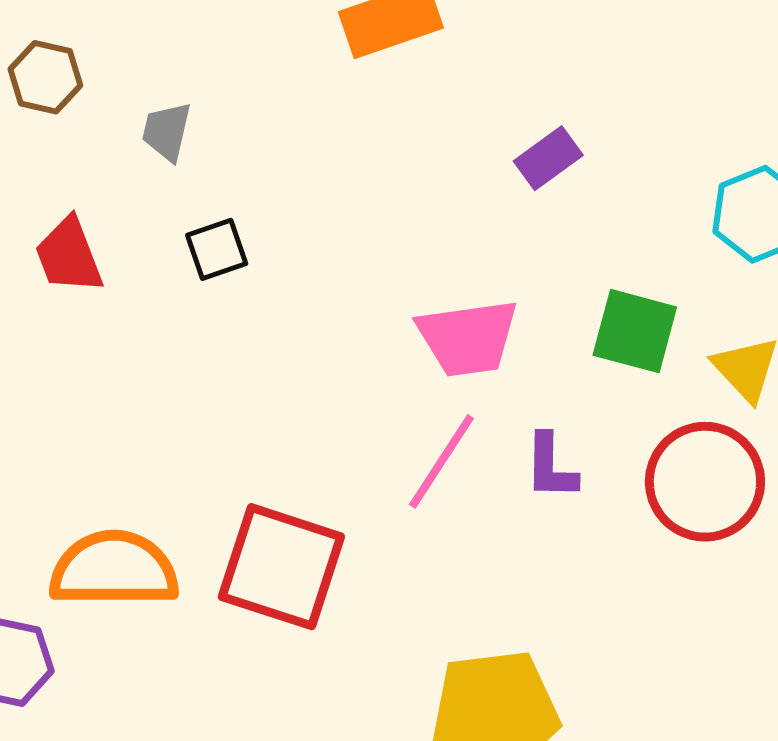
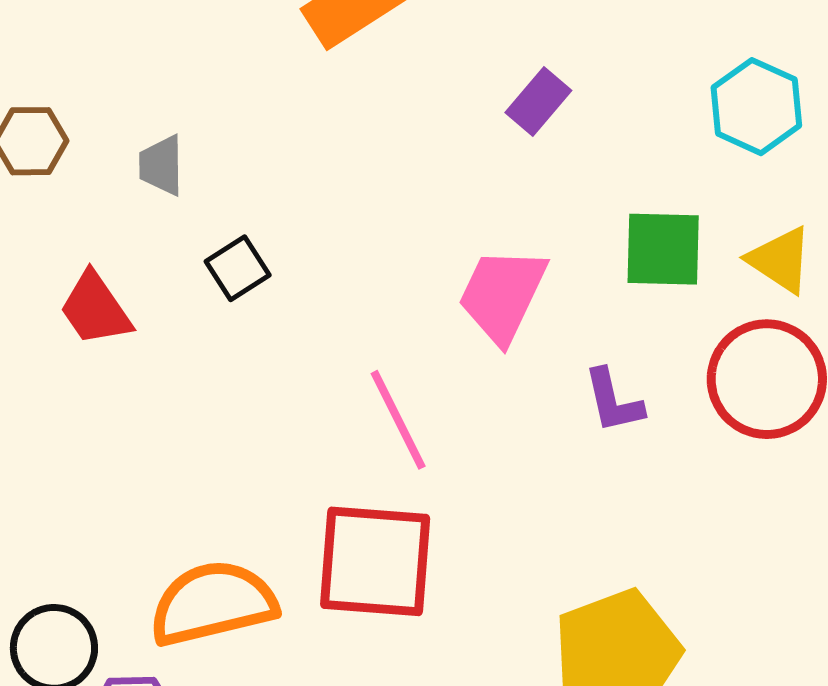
pink trapezoid: (468, 338) -> (502, 295), turned 137
pink line: (441, 461) -> (398, 420), moved, turned -46

